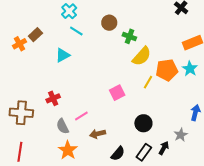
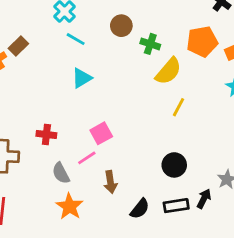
cyan triangle: (63, 55) -> (82, 78), moved
orange pentagon: (167, 70) -> (202, 42), moved
pink square: (117, 93) -> (101, 133), moved
red cross: (53, 98) -> (46, 134), turned 32
brown arrow: (98, 134) -> (110, 182), turned -84
black rectangle: (144, 152) -> (176, 206), turned 48

